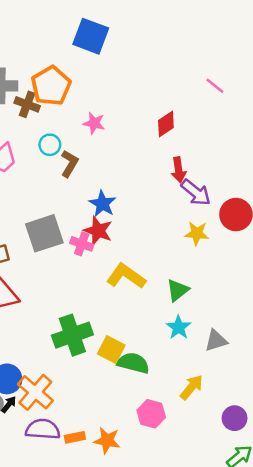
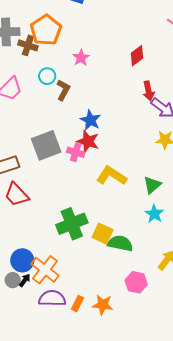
pink star: (94, 123) -> (81, 58), turned 30
orange rectangle: (75, 437) -> (78, 304), turned -49

